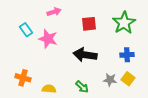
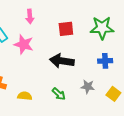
pink arrow: (54, 12) -> (30, 17), turned 104
green star: (124, 23) -> (102, 28), turned 30
yellow square: (128, 79) -> (113, 94), moved

